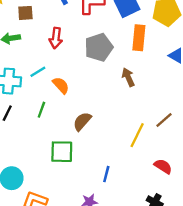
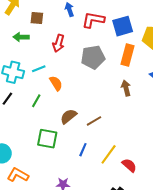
brown arrow: (128, 77) -> (126, 88), moved
brown line: (164, 120) -> (94, 121), moved
yellow line: (137, 135) -> (109, 154), moved
blue line: (106, 174) -> (83, 150), moved

